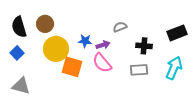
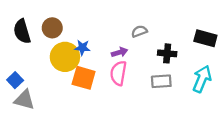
black rectangle: (177, 33) -> (205, 38), turned 36
blue star: (85, 41) -> (82, 48), moved
blue square: (17, 53) -> (15, 80), moved
pink semicircle: (102, 63) -> (118, 73), turned 50

